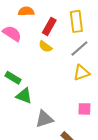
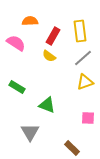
green triangle: (24, 96) -> (47, 105), moved
gray triangle: (44, 119) -> (30, 132), moved, turned -42

